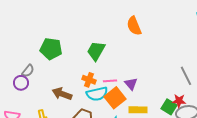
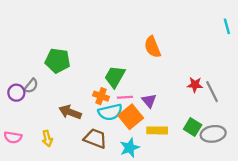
orange semicircle: (134, 26) -> (153, 47), moved
green trapezoid: (96, 51) -> (115, 77), moved
purple circle: (21, 83) -> (16, 93), moved
red star: (179, 101) -> (195, 85), moved

